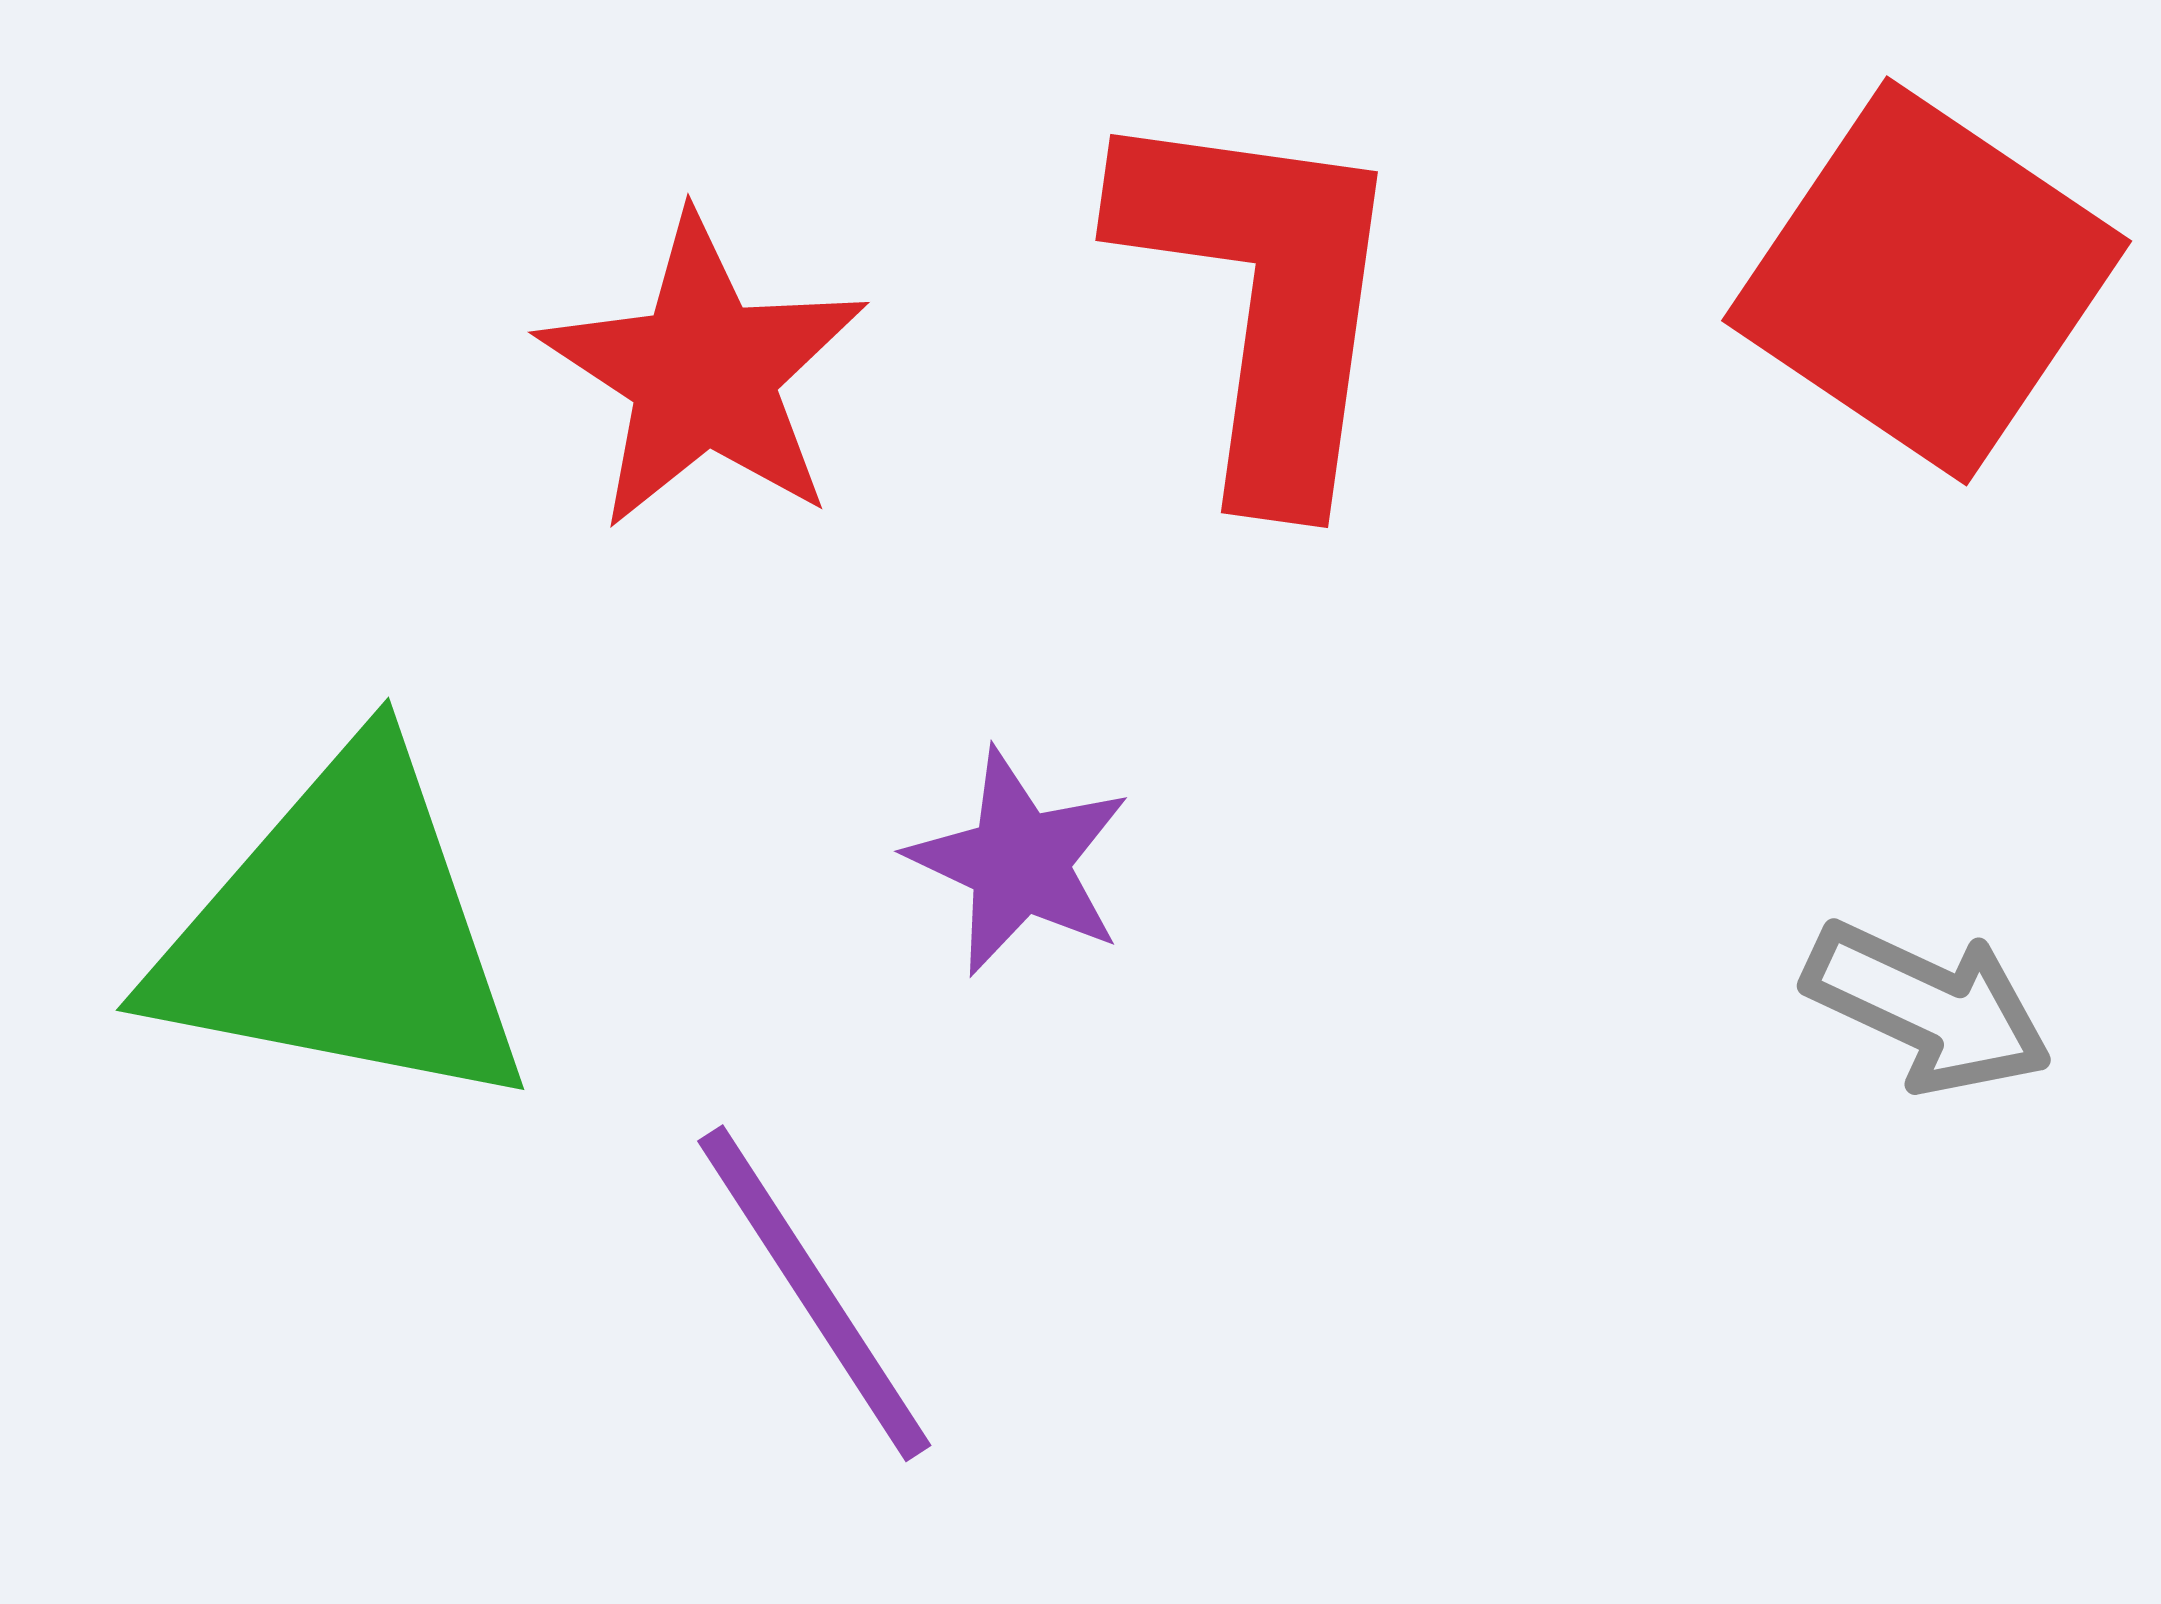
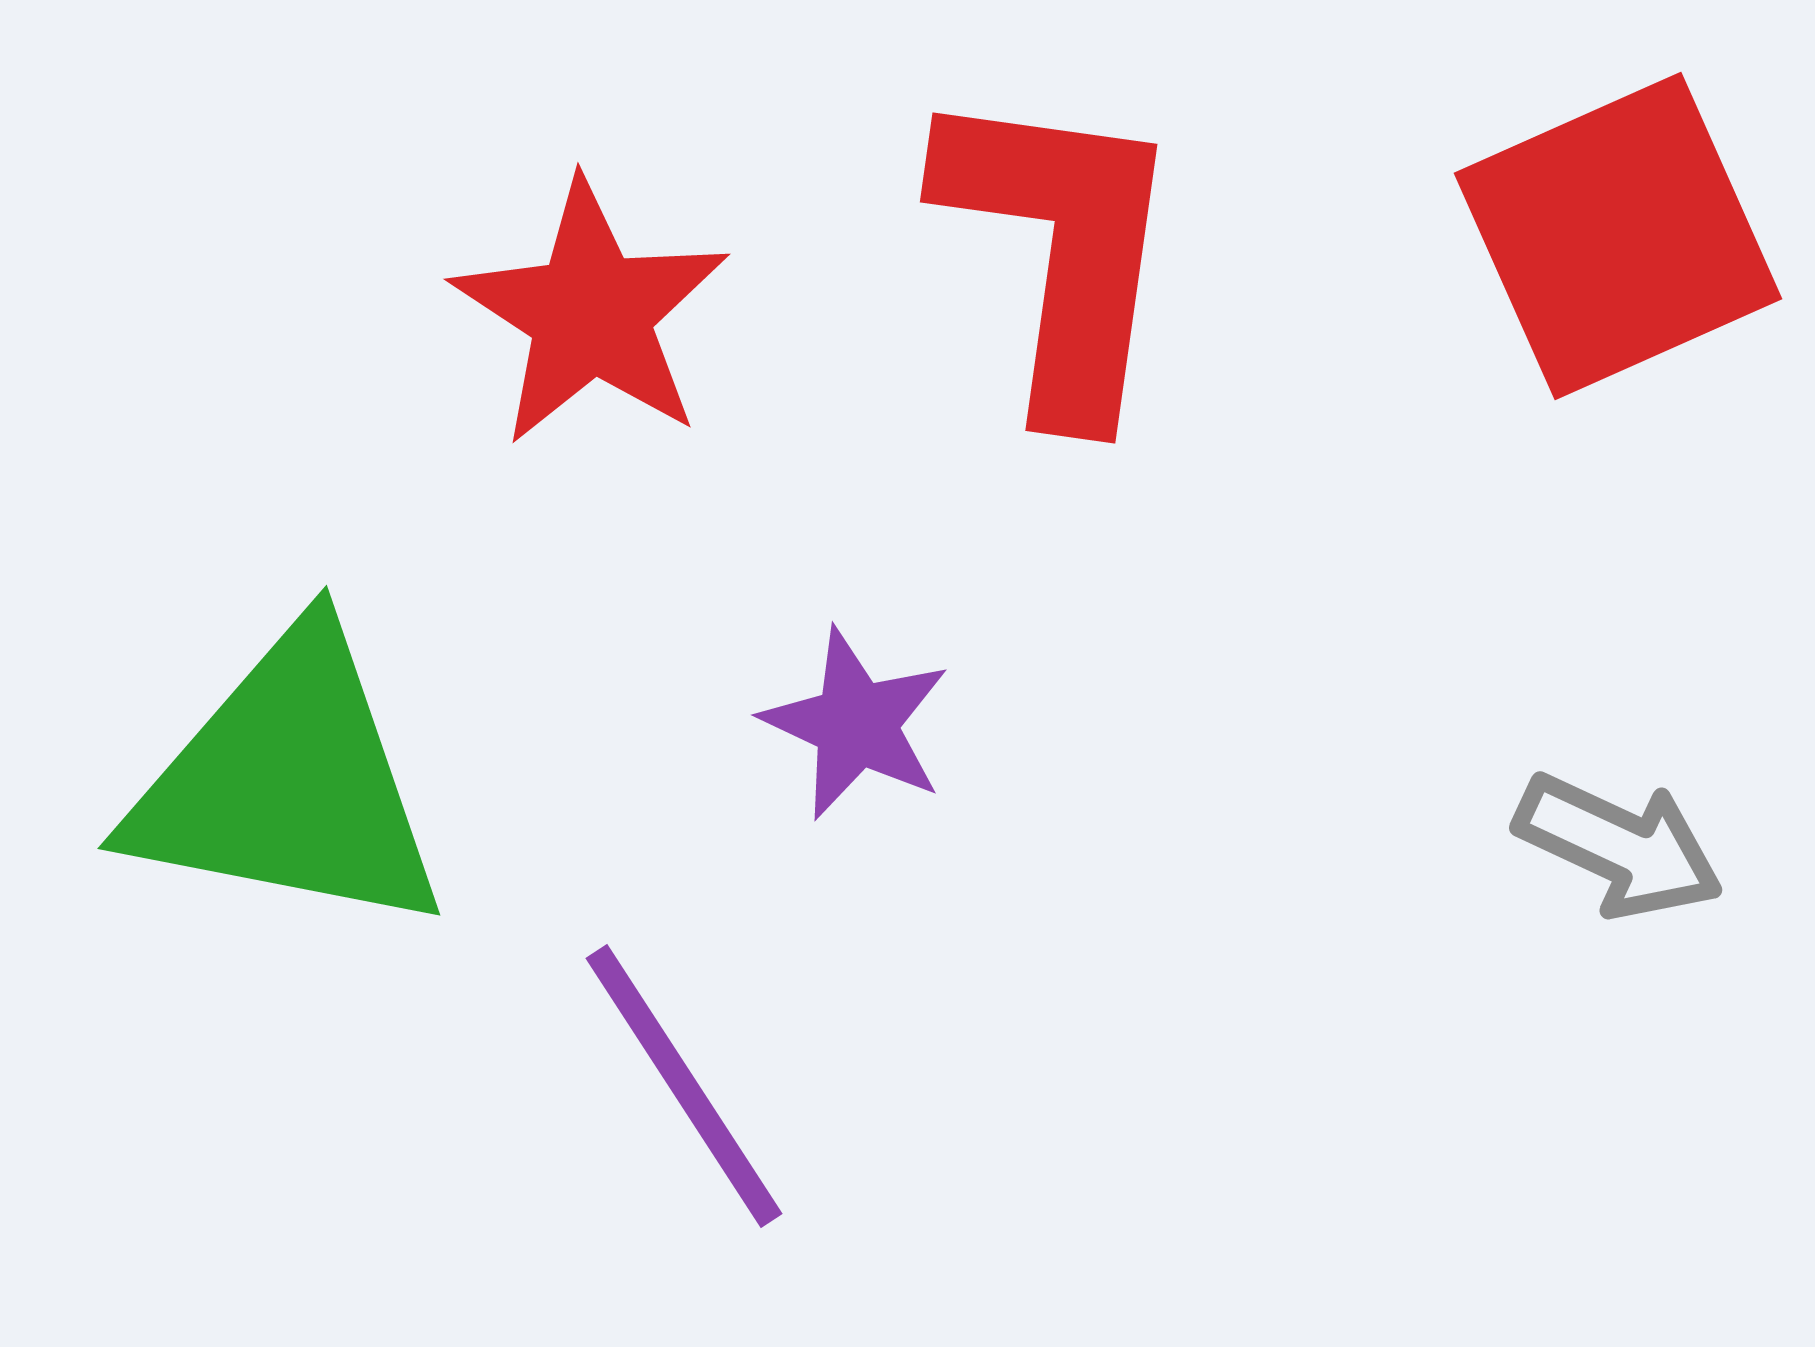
red square: (1927, 281) -> (1618, 236), turned 32

